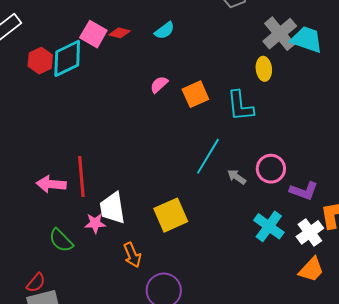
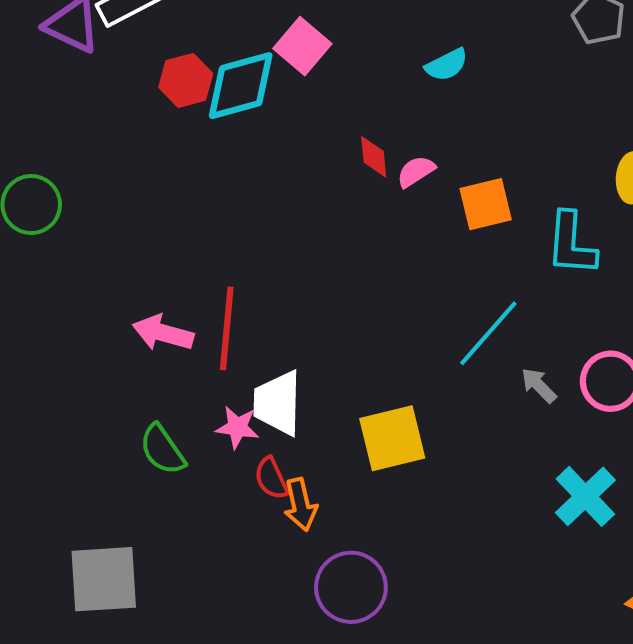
red diamond: (119, 33) -> (374, 157), moved, turned 60
red semicircle: (36, 283) -> (271, 478), moved, turned 105

